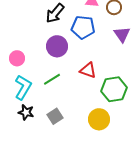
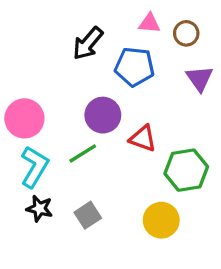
purple circle: (57, 46) -> (103, 115), moved
pink circle: (17, 58) -> (24, 118), size x1.5

